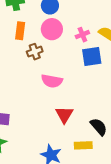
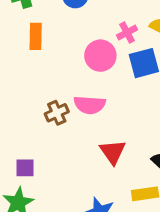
pink circle: (52, 29) -> (100, 56), moved
brown cross: (35, 52) -> (57, 113), moved

